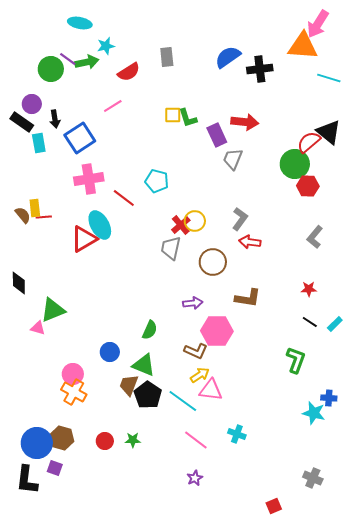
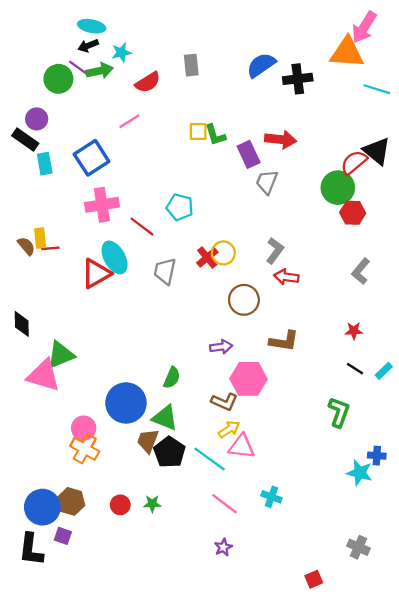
black arrow: (55, 119) -> (88, 46), moved, turned 78
gray trapezoid: (171, 248) -> (165, 271), moved
pink triangle: (38, 328) -> (44, 375), size x2.0
blue circle: (110, 352) -> (126, 403), size x1.8

